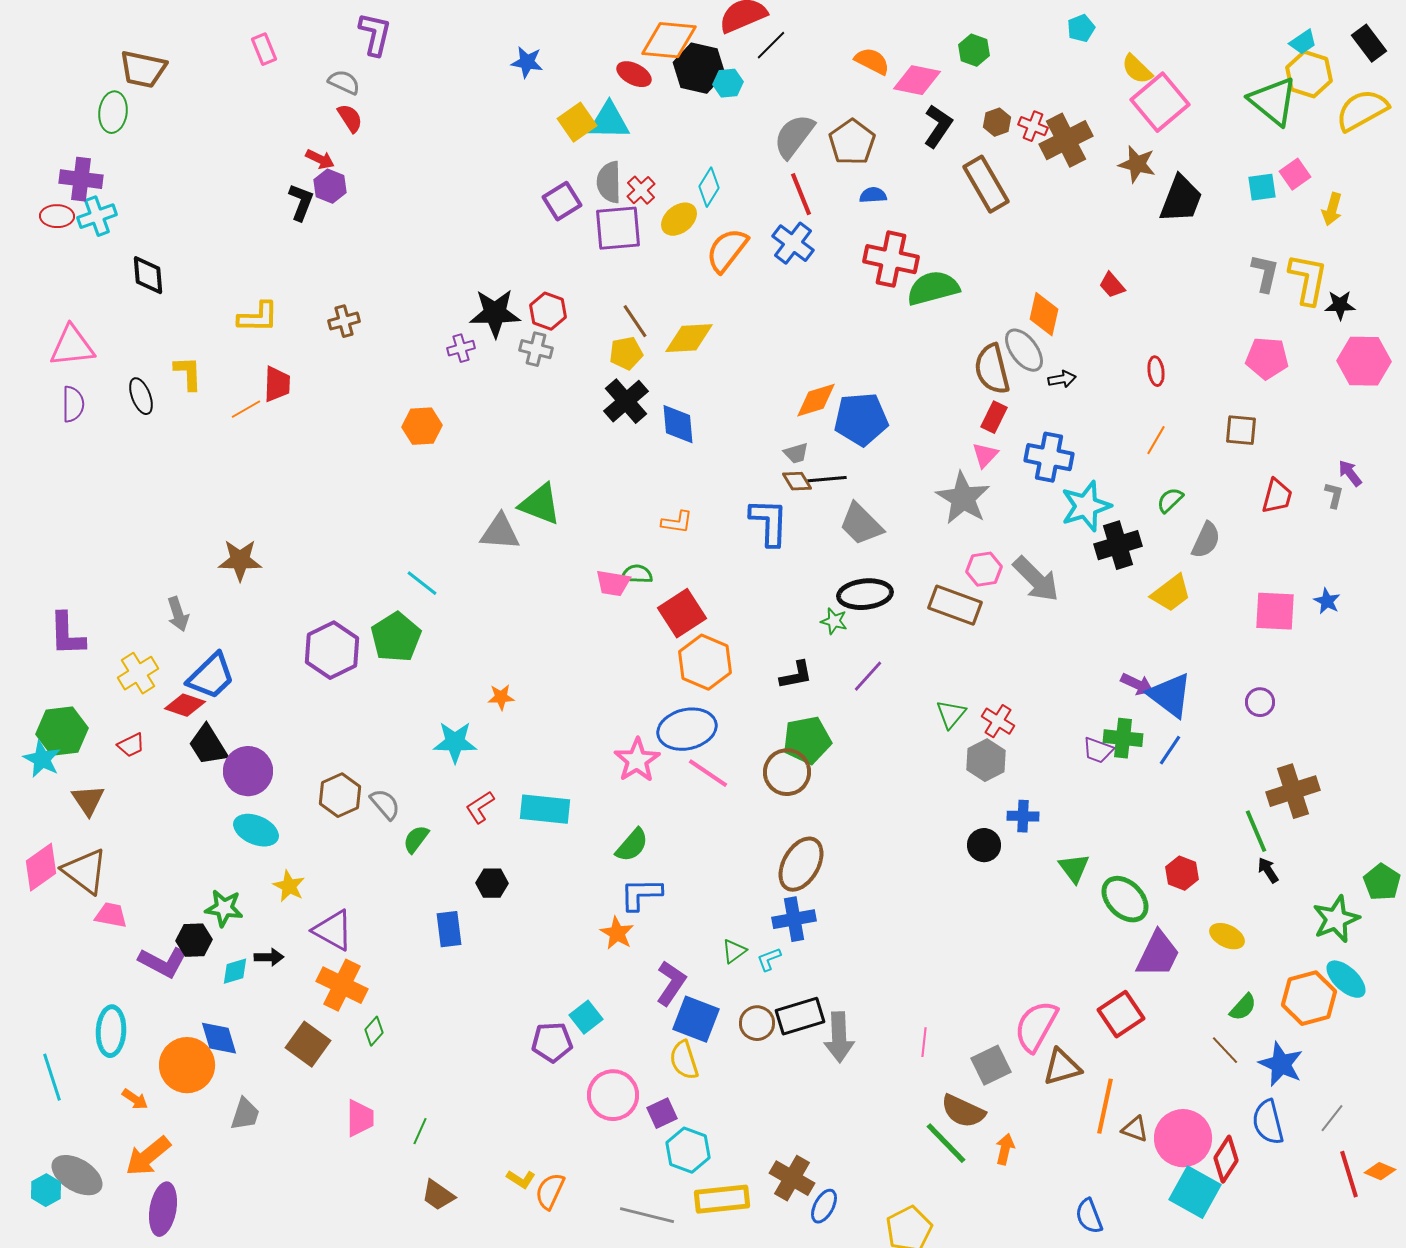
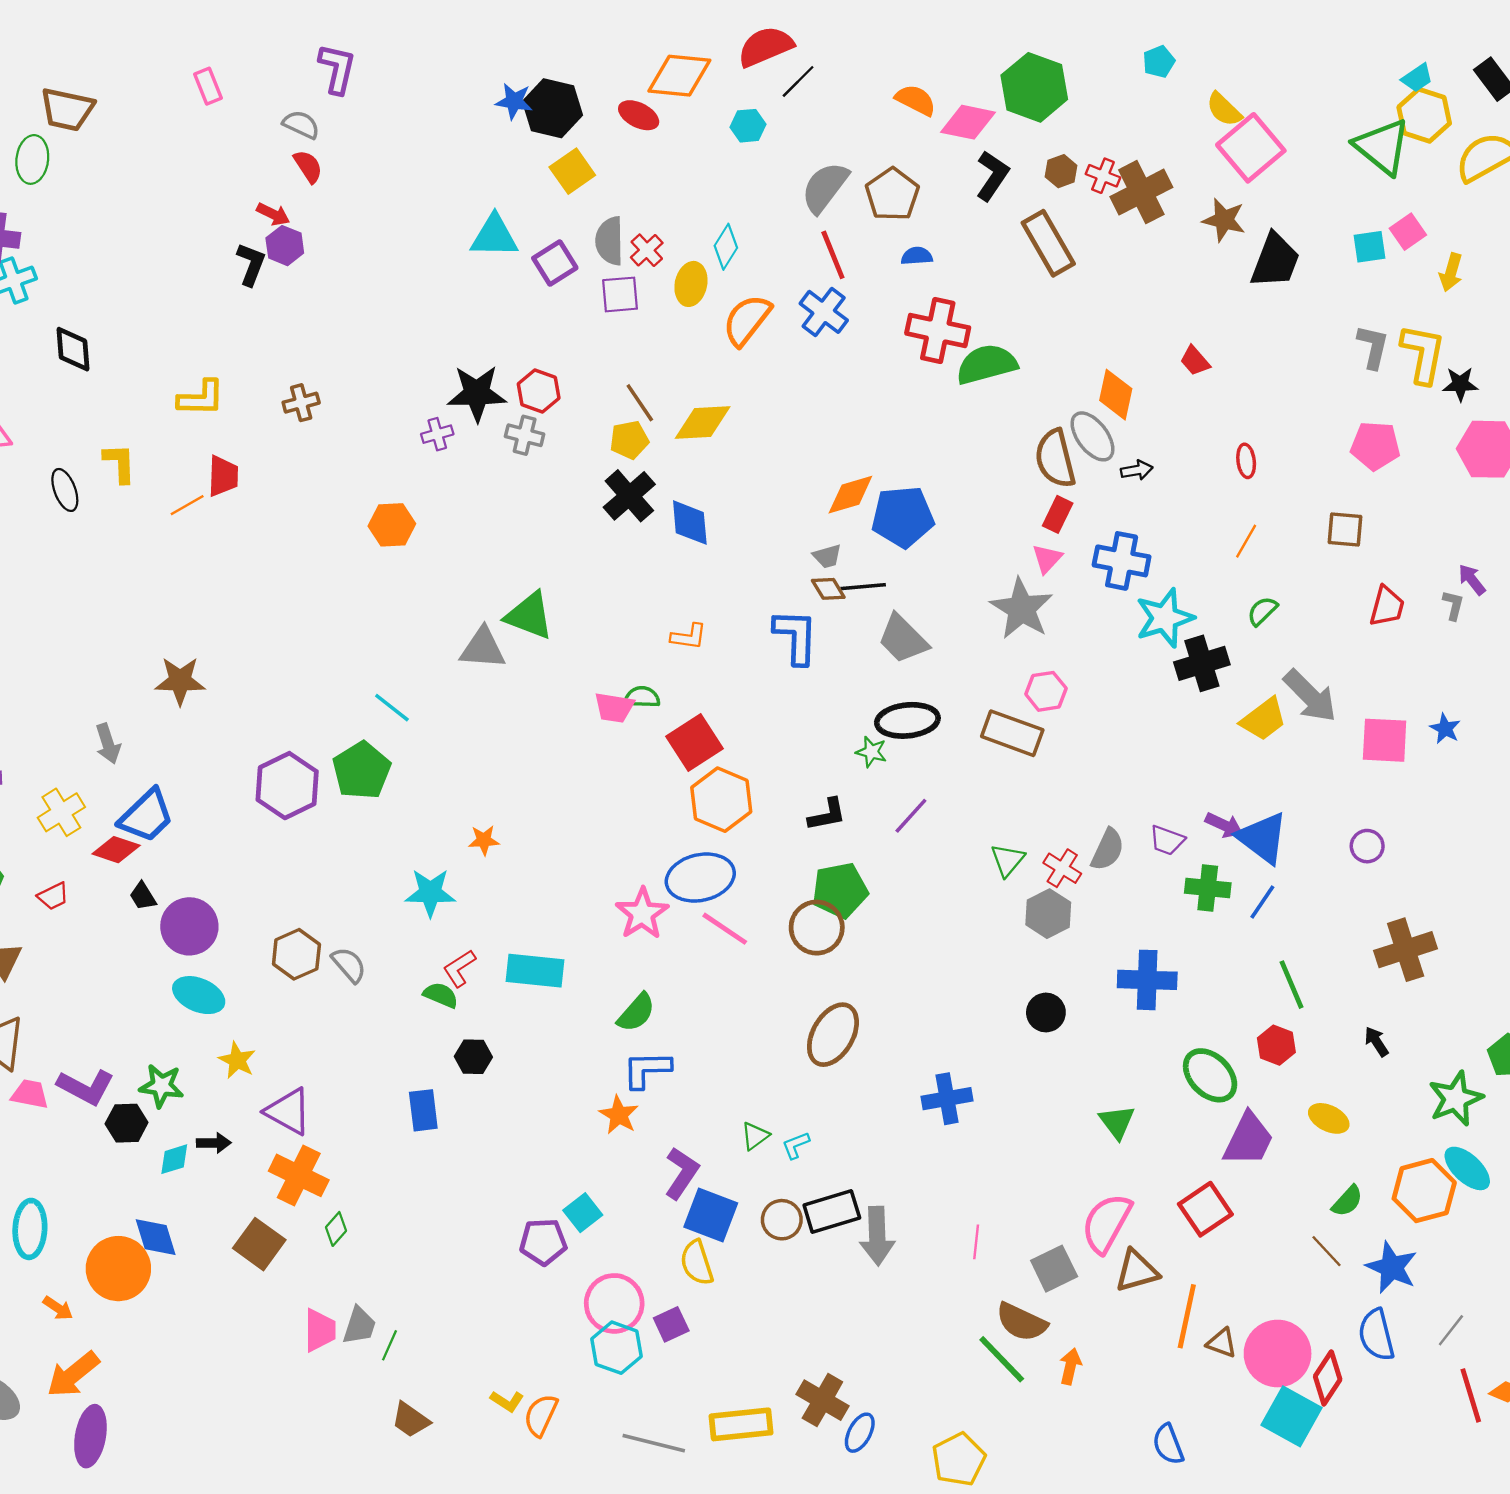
green hexagon: (974, 50) -> (1034, 87), size x1.8
black hexagon: (699, 68) -> (552, 108), moved
cyan triangle: (609, 121) -> (494, 236), moved
yellow ellipse: (679, 219) -> (691, 284), turned -39
purple square: (618, 228) -> (620, 294), size x0.7
gray semicircle: (1206, 540) -> (1108, 850), moved
gray arrow: (1036, 579) -> (1310, 696), moved
black trapezoid: (208, 745) -> (143, 896), size x0.6
purple trapezoid: (1098, 750) -> (1167, 840), moved
blue cross: (1023, 816) -> (1147, 980), moved, size x1.6
green line: (1256, 831) -> (1292, 985), moved
green semicircle: (416, 839) -> (441, 995), moved, turned 76
green triangle: (1074, 868) -> (1117, 1122), moved
blue cross: (794, 919) -> (947, 1099), moved
purple L-shape: (163, 962) -> (86, 1087), moved
gray trapezoid: (245, 1114) -> (359, 1326), moved
cyan hexagon: (688, 1150) -> (616, 1348), moved

